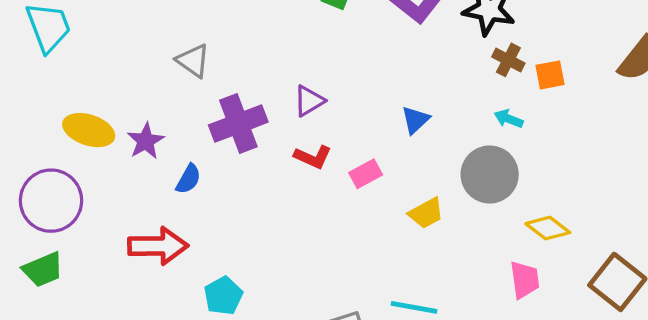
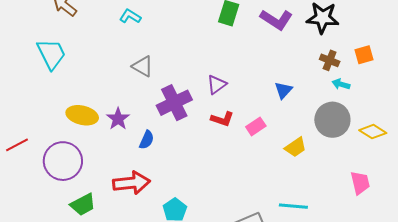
brown cross: (508, 60) -> (330, 60), moved
yellow diamond: (548, 228) -> (373, 132), moved
green trapezoid: (43, 270) -> (83, 205), moved

